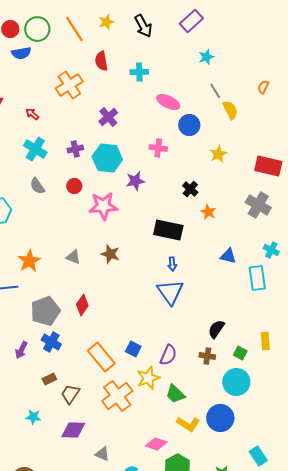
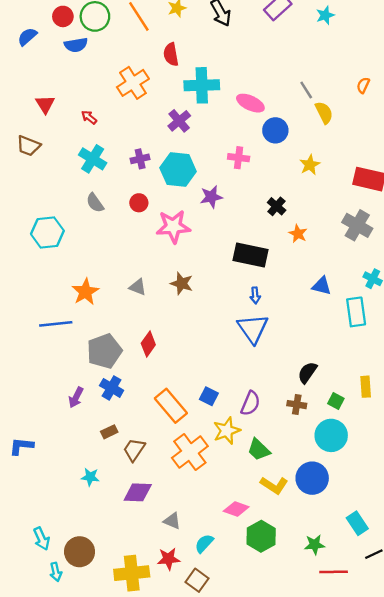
cyan star: (206, 57) -> (325, 15), moved
cyan cross: (139, 72) -> (202, 85), moved, size x1.6

